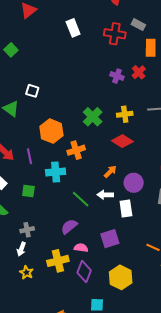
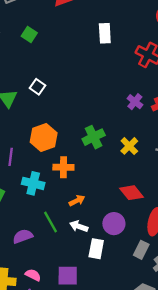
green square: (11, 50) -> (29, 34), turned -32
yellow cross: (125, 114) -> (129, 146), turned 35
red diamond: (122, 141) -> (131, 193), moved
orange arrow: (110, 172) -> (77, 201), moved
purple semicircle: (69, 226) -> (23, 236), moved

